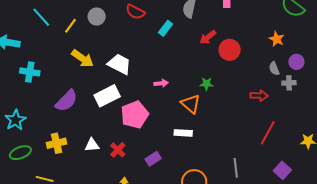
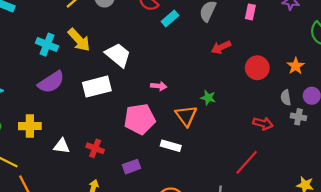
cyan rectangle: (166, 28) -> (170, 19), moved
red circle: (230, 50) -> (257, 68), moved
cyan cross: (30, 72) -> (47, 45), moved
pink pentagon: (135, 115) -> (140, 119), moved
red line: (268, 133) -> (247, 162), moved
white triangle: (92, 145) -> (62, 146), moved
red cross: (118, 150) -> (95, 148), turned -35

